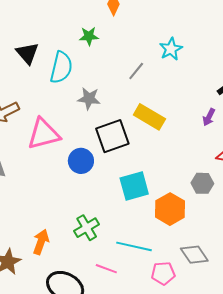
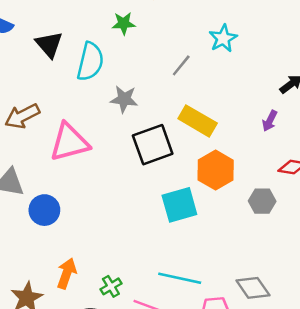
blue circle: (81, 161) -> (44, 210), moved
orange hexagon: (170, 209) -> (216, 170), moved
green cross: (87, 228) -> (111, 286), moved, size x0.7

